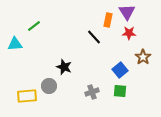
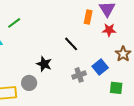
black line: (94, 37) -> (71, 44), moved
green square: (120, 91) -> (116, 88), moved
gray cross: (92, 92) -> (79, 75), moved

